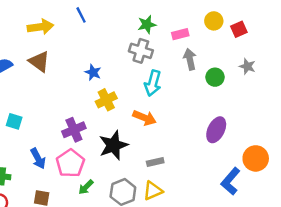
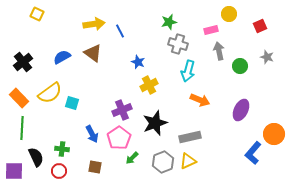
blue line: (81, 15) -> (120, 31), moved
yellow circle: (214, 21) -> (229, 14), moved
green star: (147, 25) -> (169, 22), moved
orange arrow: (144, 118) -> (200, 100), moved
gray rectangle: (155, 162) -> (190, 137), size x1.5

